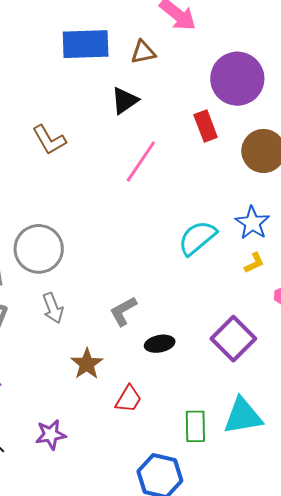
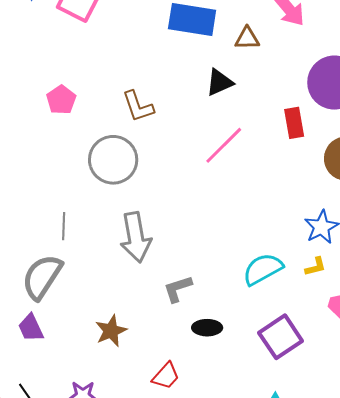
cyan semicircle: (197, 238) -> (263, 269), moved
gray circle: (39, 249) -> (113, 160), moved
gray arrow: (53, 308) -> (136, 237), moved, size x1.6
brown star: (87, 364) -> (111, 331), moved

